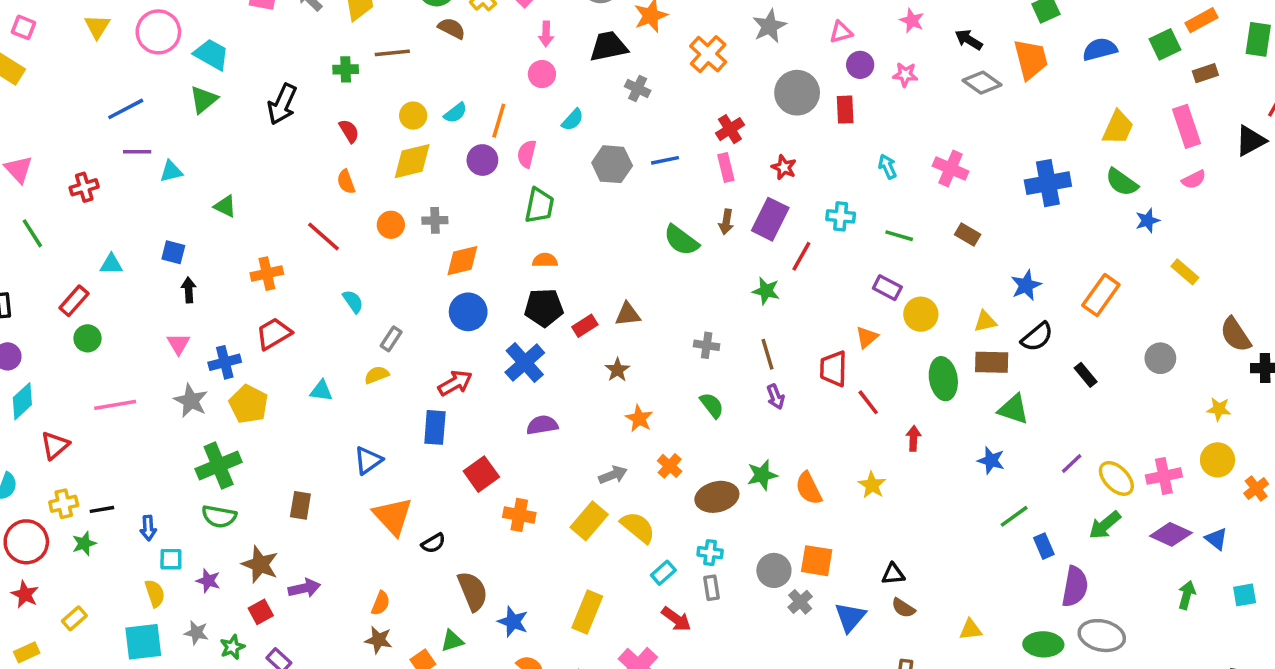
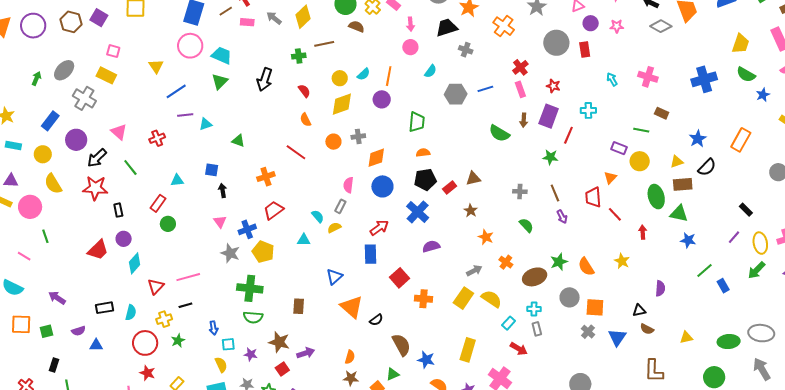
yellow triangle: (97, 27) -> (156, 66), moved
pink semicircle: (527, 154) -> (348, 185), moved
green line: (899, 236) -> (641, 130), moved
cyan semicircle: (353, 301) -> (318, 216), moved
black rectangle: (1086, 375) -> (746, 210), moved
pink line: (115, 405) -> (188, 277), moved
green triangle: (1013, 409) -> (679, 214), moved
green cross: (219, 465) -> (250, 288), turned 35
yellow ellipse: (1116, 478) -> (760, 243), turned 40
black line: (102, 509) -> (185, 305), moved
gray circle: (774, 570) -> (570, 297), moved
purple semicircle: (1075, 587) -> (660, 288), moved, size x0.7

